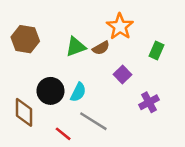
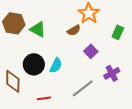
green triangle: (76, 47) -> (38, 29), moved, turned 48
gray line: (93, 121) -> (83, 88), moved, turned -70
red line: (63, 134) -> (44, 98), turned -48

